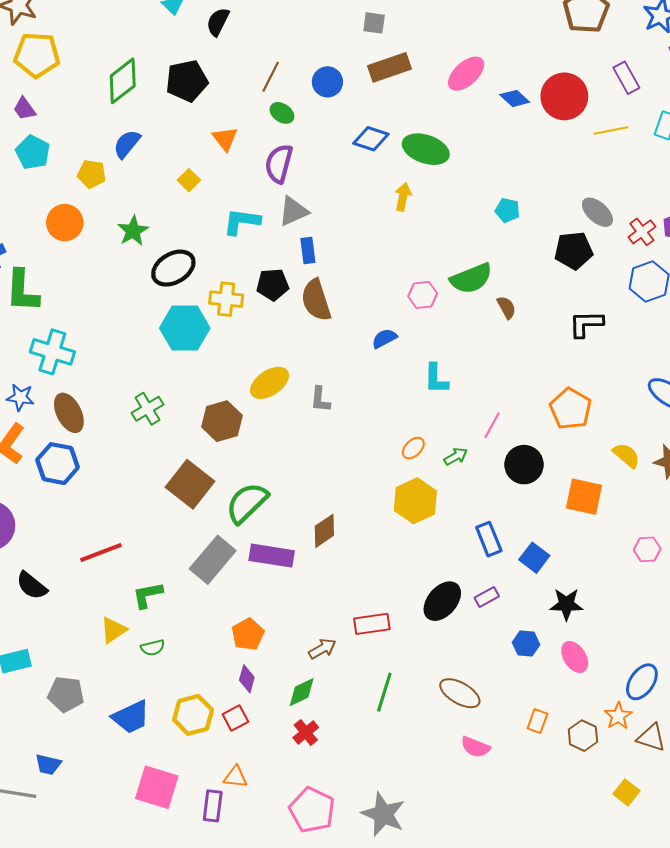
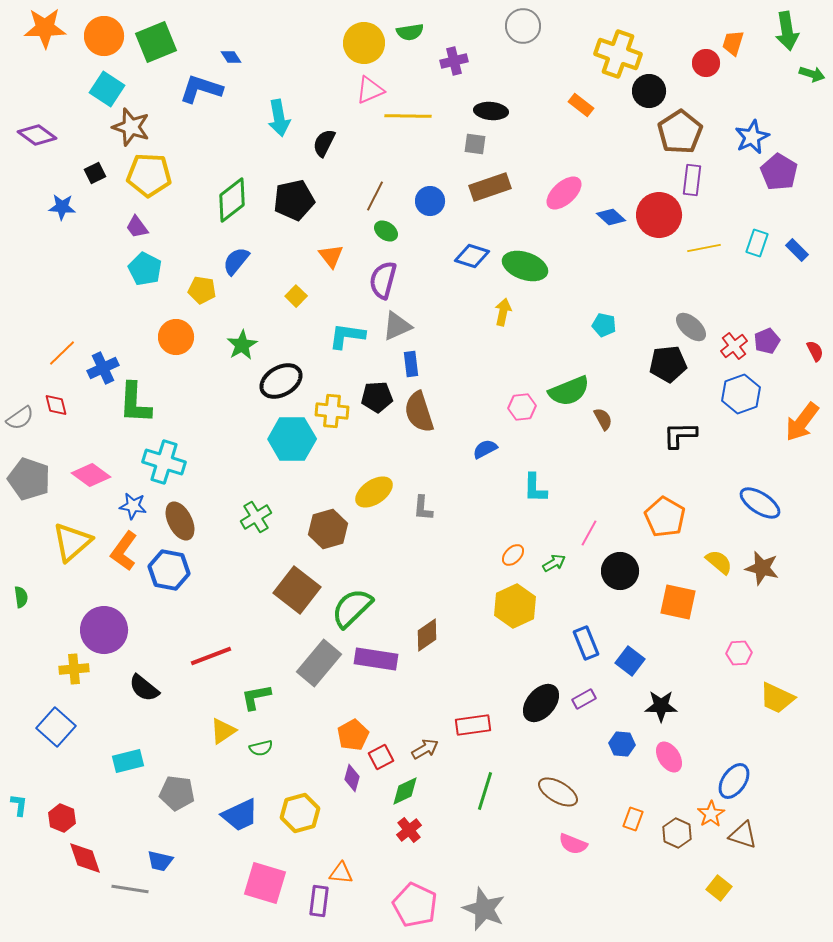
purple rectangle: (626, 78) -> (692, 180), moved, turned 36
red square: (235, 718) -> (381, 757), moved

